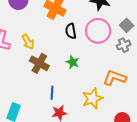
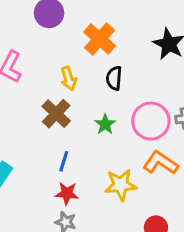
pink circle: (98, 31) -> (151, 121), moved
yellow arrow: (28, 42) -> (69, 78), moved

